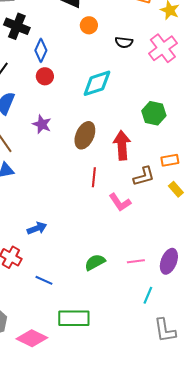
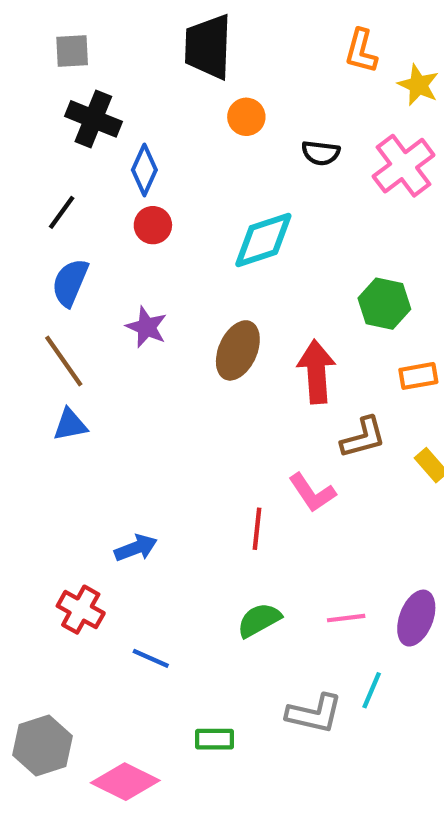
orange rectangle: (170, 160) -> (418, 376), moved
red line: (94, 177) -> (257, 529), moved
green rectangle: (74, 318) -> (215, 739), size x0.6
gray L-shape: (165, 330) -> (314, 714), moved, turned -68

